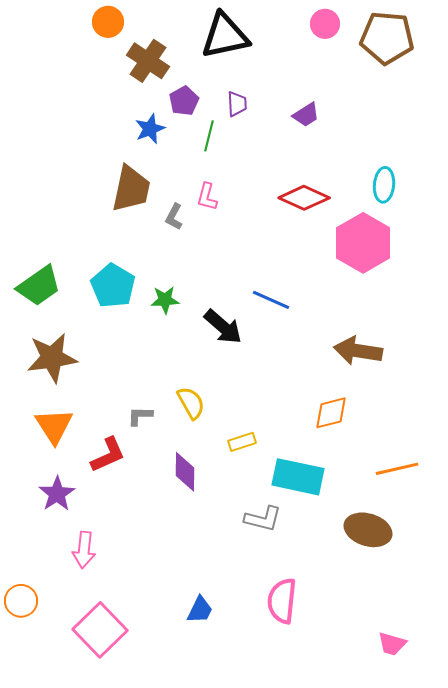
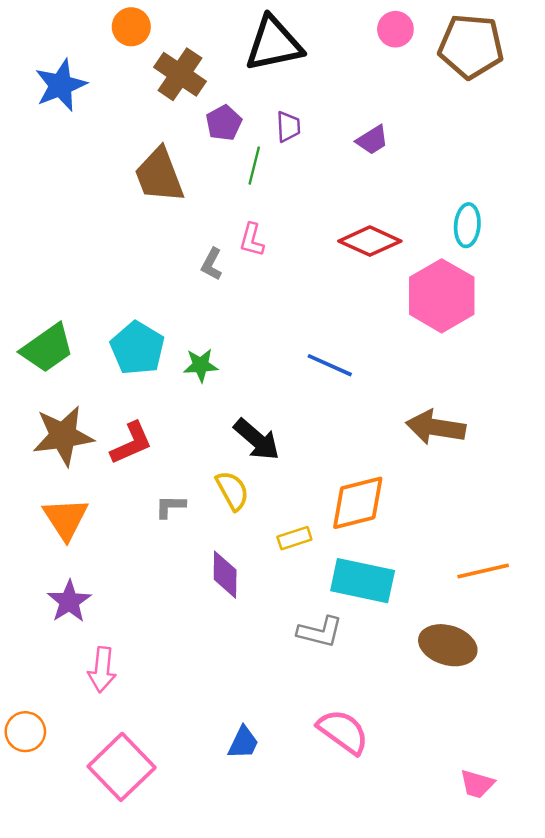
blue star: (150, 129) -> (61, 85), moved, size x1.4
brown trapezoid: (131, 189) -> (159, 175), moved, turned 147
black arrow: (223, 327) -> (257, 439), moved
orange diamond: (331, 413) -> (358, 503), moved, size x1.4
red L-shape: (108, 455) -> (131, 443), moved
pink semicircle: (282, 601) -> (343, 732), turned 120

